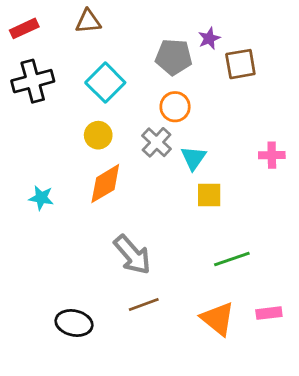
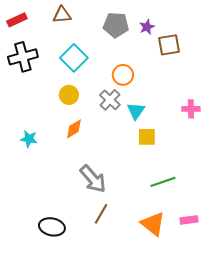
gray pentagon: (174, 57) -> (116, 25), moved
orange diamond: (105, 184) -> (74, 129), size x0.7
brown line: (144, 305) -> (101, 214), turned -40

